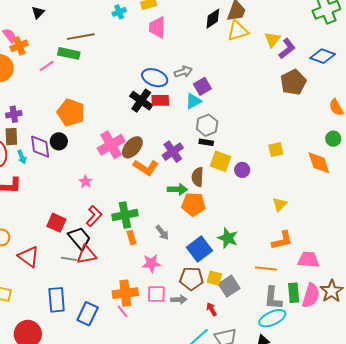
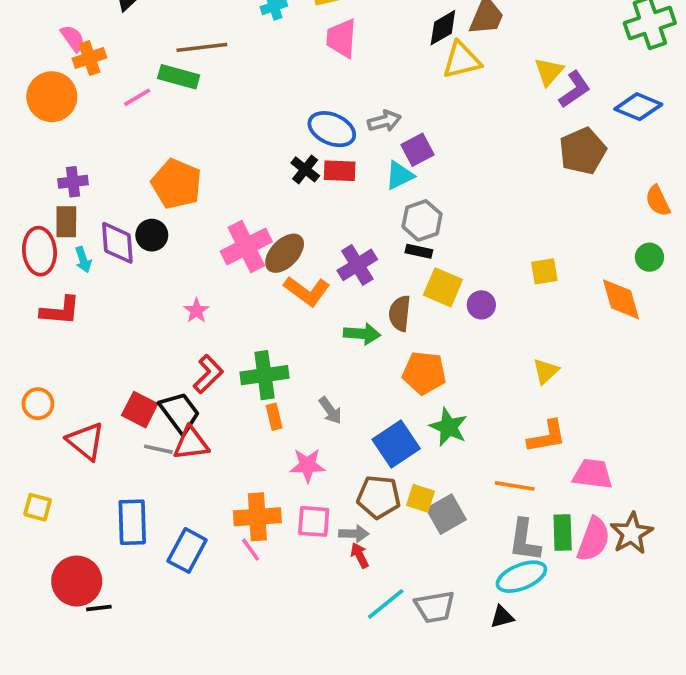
yellow triangle: (238, 31) -> (462, 60), moved
black cross: (141, 101) -> (305, 169), size x0.7
orange pentagon: (193, 204) -> (424, 373), moved
red square: (56, 223) -> (140, 410), moved
red arrow: (212, 309) -> (360, 555), moved

